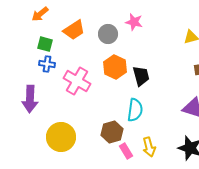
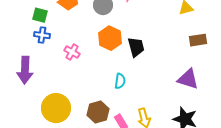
pink cross: (77, 81) -> (72, 52), size x0.6
cyan semicircle: (135, 110) -> (120, 81), moved, size x0.7
brown hexagon: (112, 132) -> (98, 112), moved

